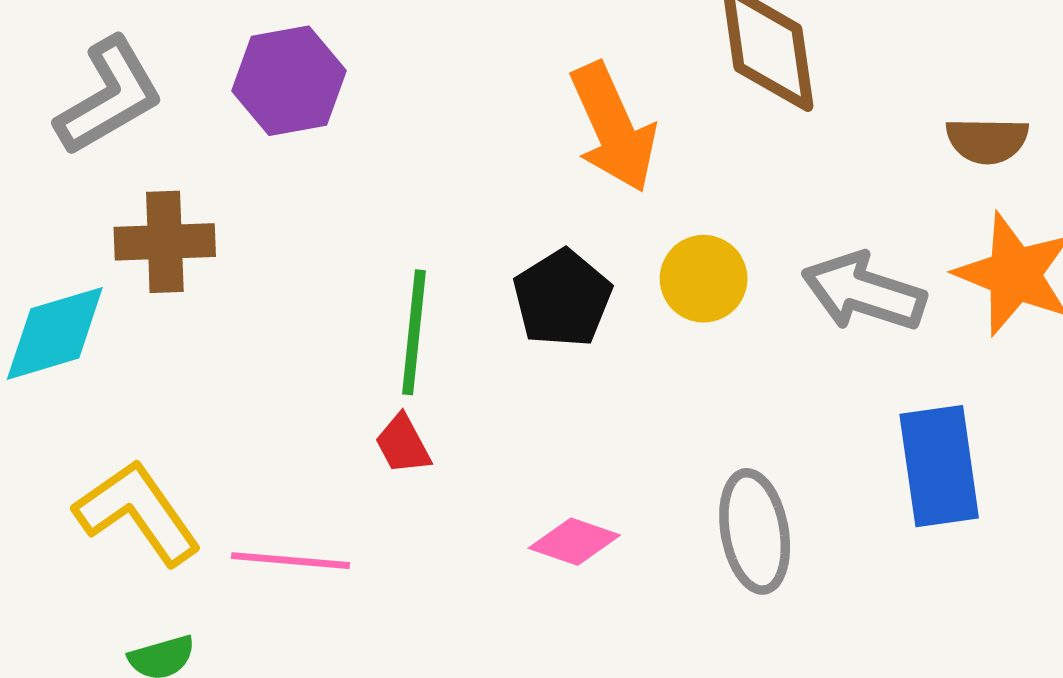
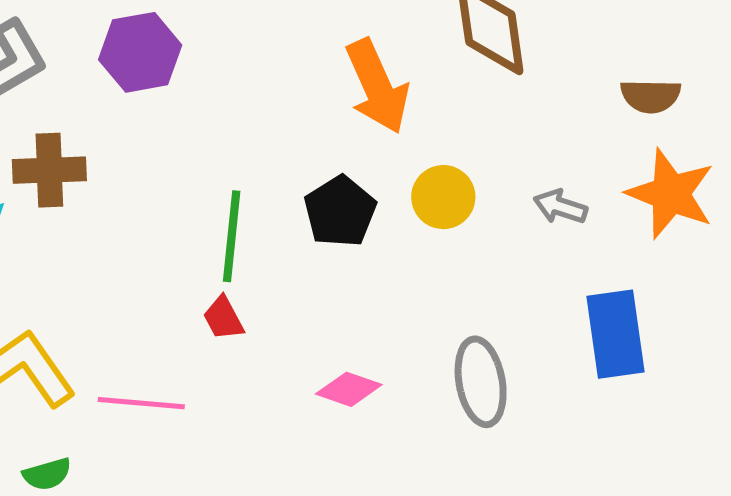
gray arrow: (864, 292) -> (560, 207), size x0.6

